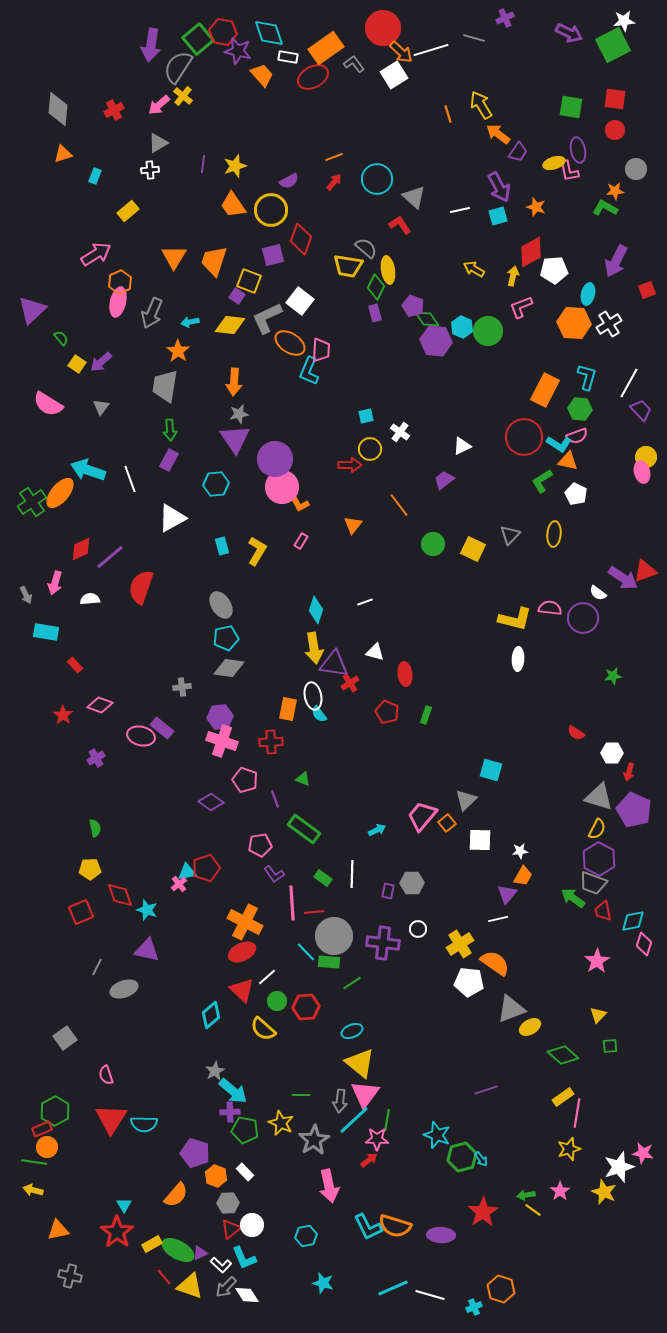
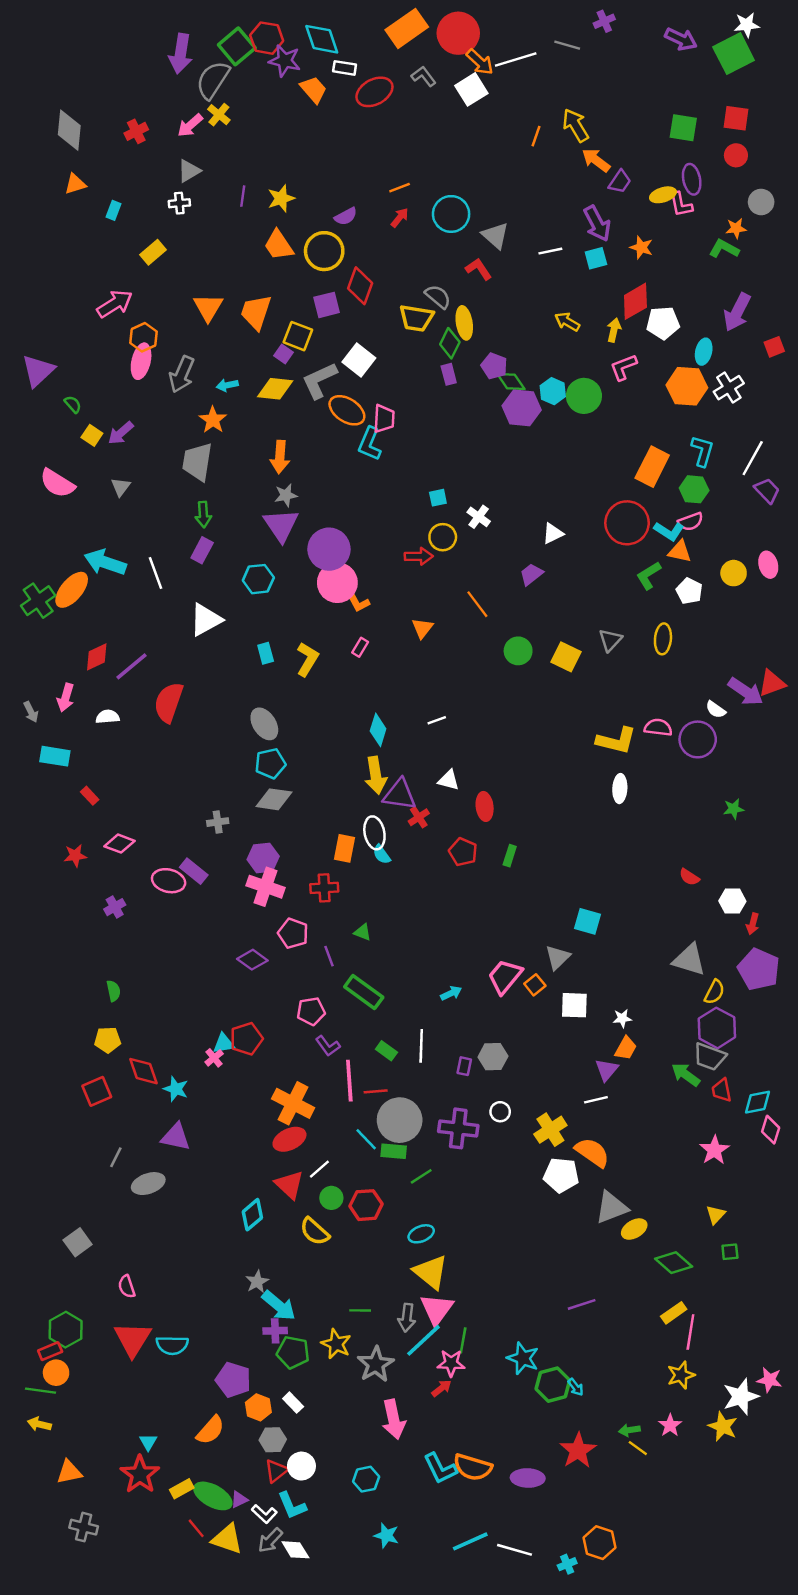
orange rectangle: (326, 48) -> (407, 28), moved
orange line: (448, 114) -> (536, 136), turned 36
yellow circle: (646, 457) -> (734, 573), moved
red star: (63, 715) -> (75, 856), turned 30
gray triangle: (599, 797) -> (689, 960), moved

